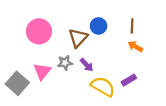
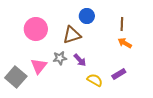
blue circle: (99, 26) -> (87, 16), moved
brown triangle: (78, 38) -> (72, 35), turned 30
yellow semicircle: (103, 87) -> (95, 80), size x0.7

